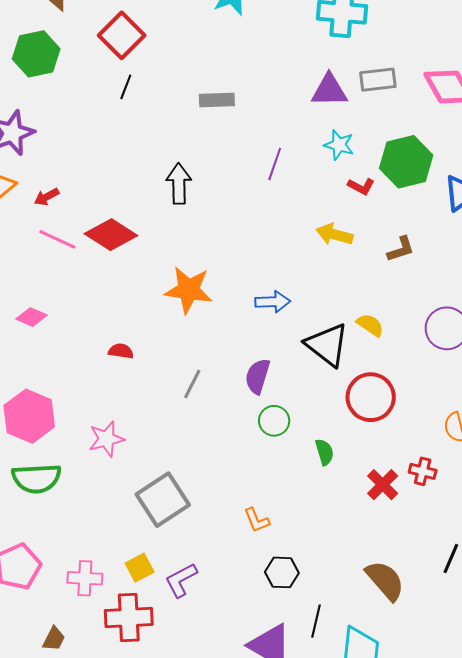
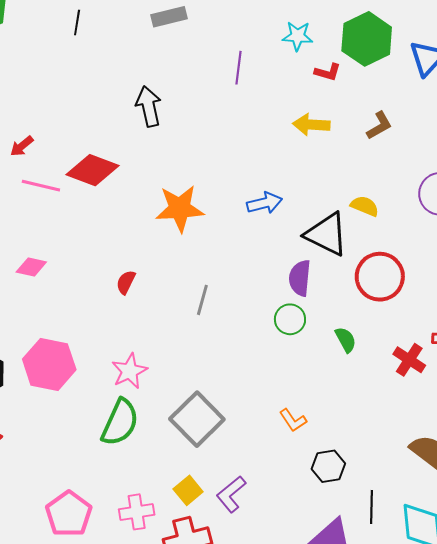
red semicircle: (121, 351) -> (126, 282), turned -60
purple semicircle: (258, 376) -> (300, 278), moved
green semicircle: (36, 478) -> (120, 422), moved, turned -51

